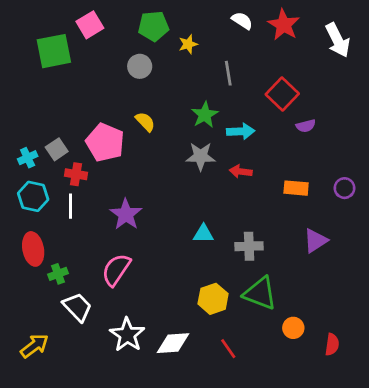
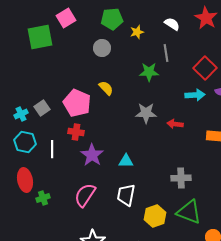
white semicircle: (242, 21) -> (172, 24), moved
green star: (205, 115) -> (149, 72), moved, turned 30
cyan arrow: (241, 131) -> (195, 95), moved
red cross: (76, 174) -> (76, 132), moved
cyan triangle: (203, 234) -> (126, 161), moved
white trapezoid: (77, 307) -> (126, 195), moved, turned -125

